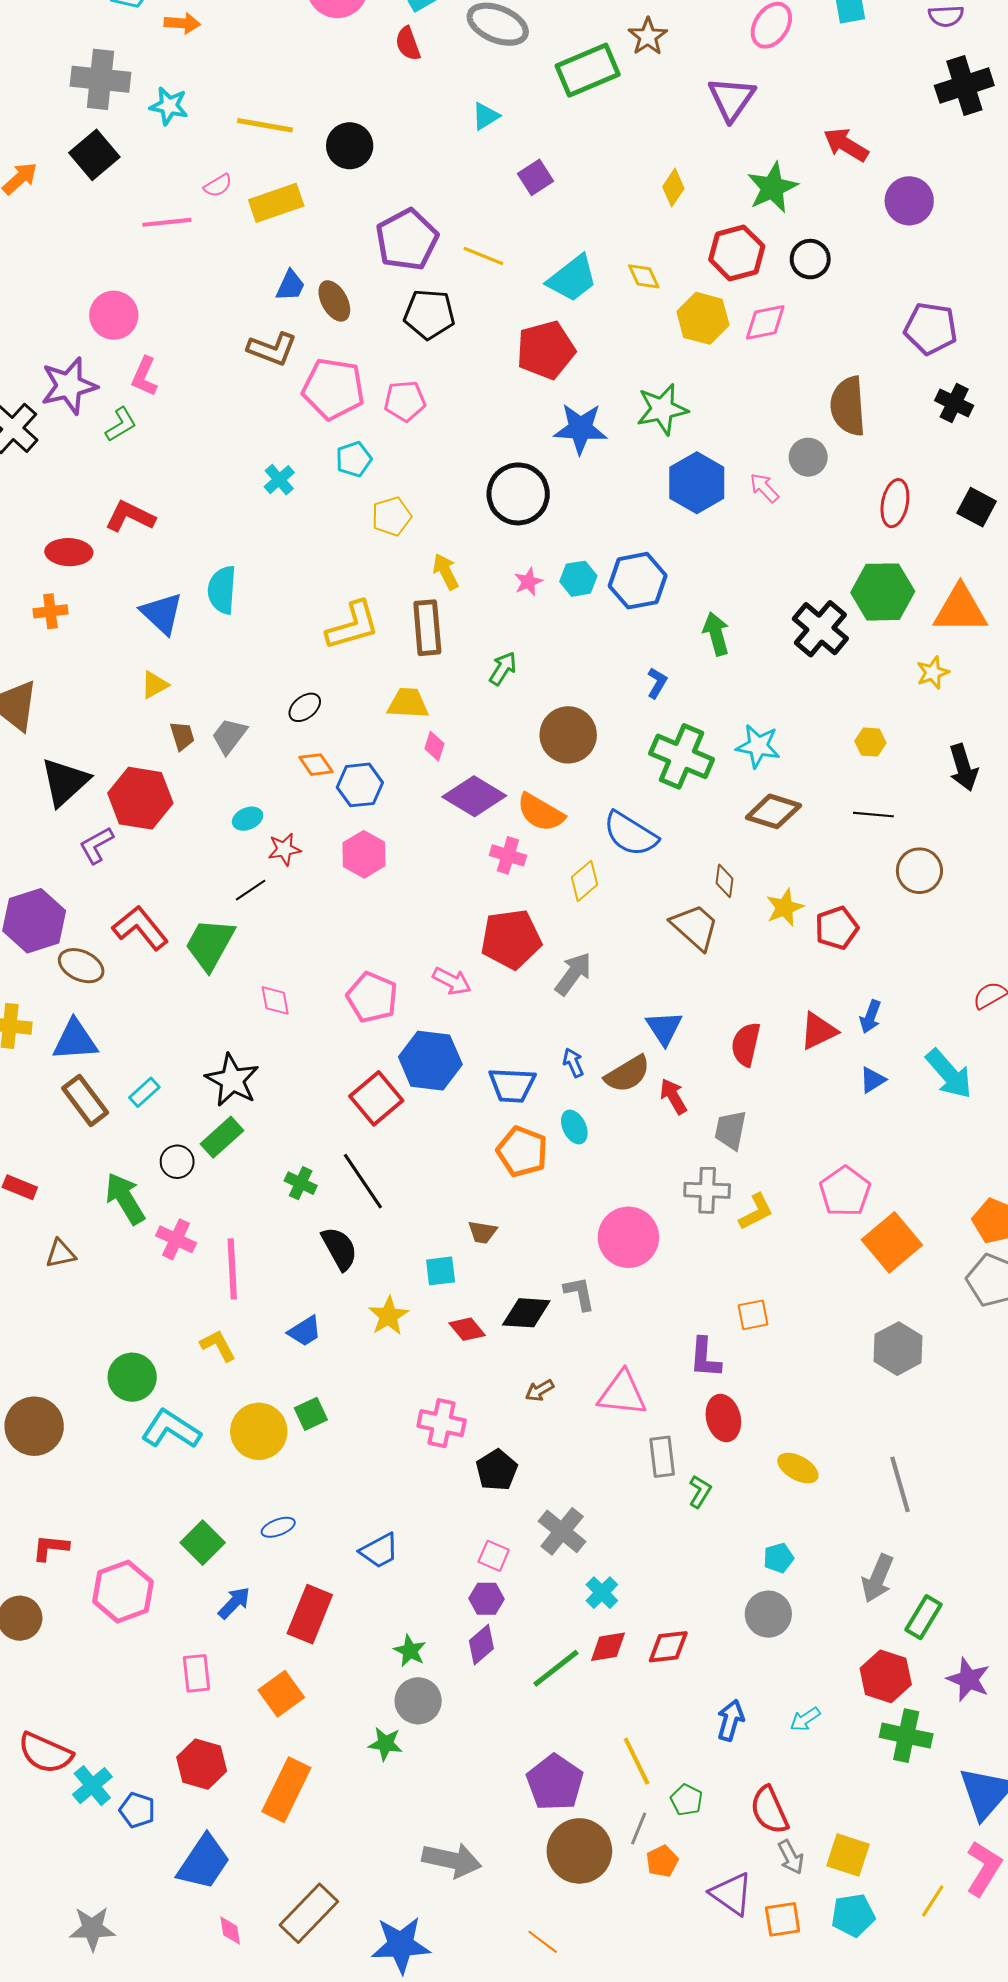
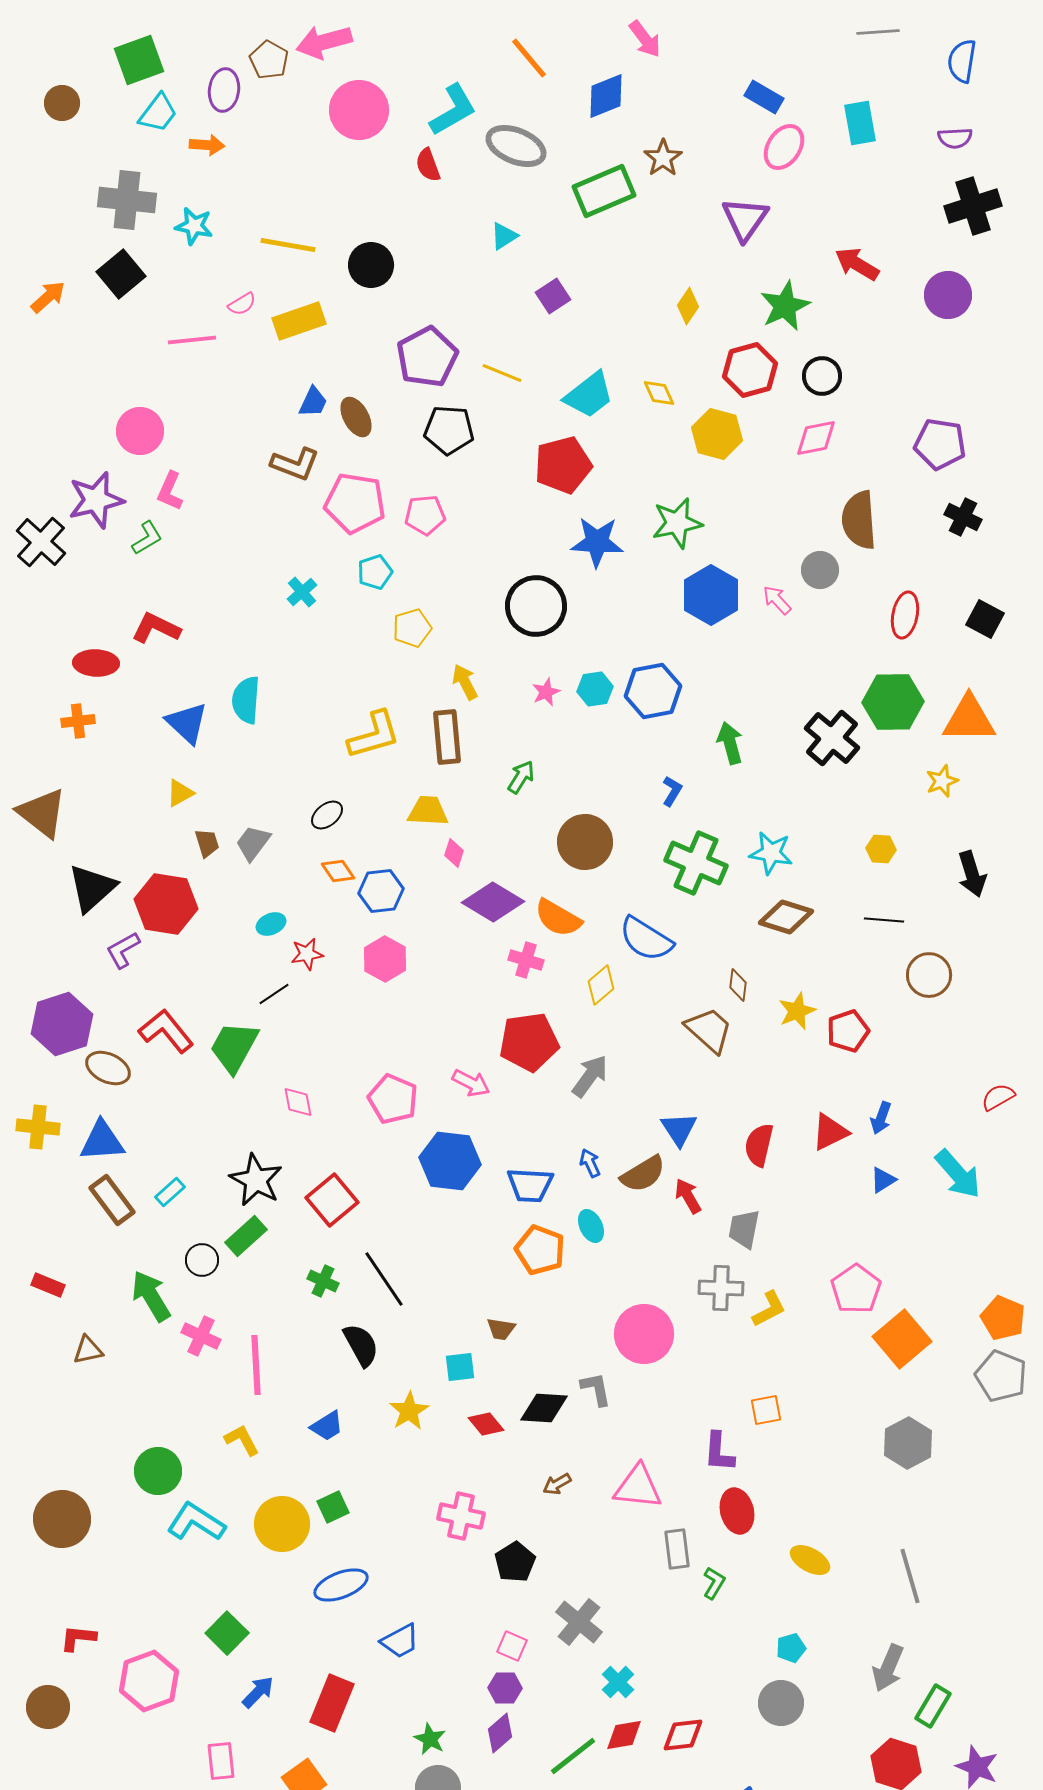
purple circle: (909, 201) -> (948, 295), moved
pink diamond: (765, 322) -> (816, 438), moved
red square: (376, 1098) -> (332, 1200), moved
blue ellipse: (278, 1527) -> (341, 1585), moved, size x1.6

